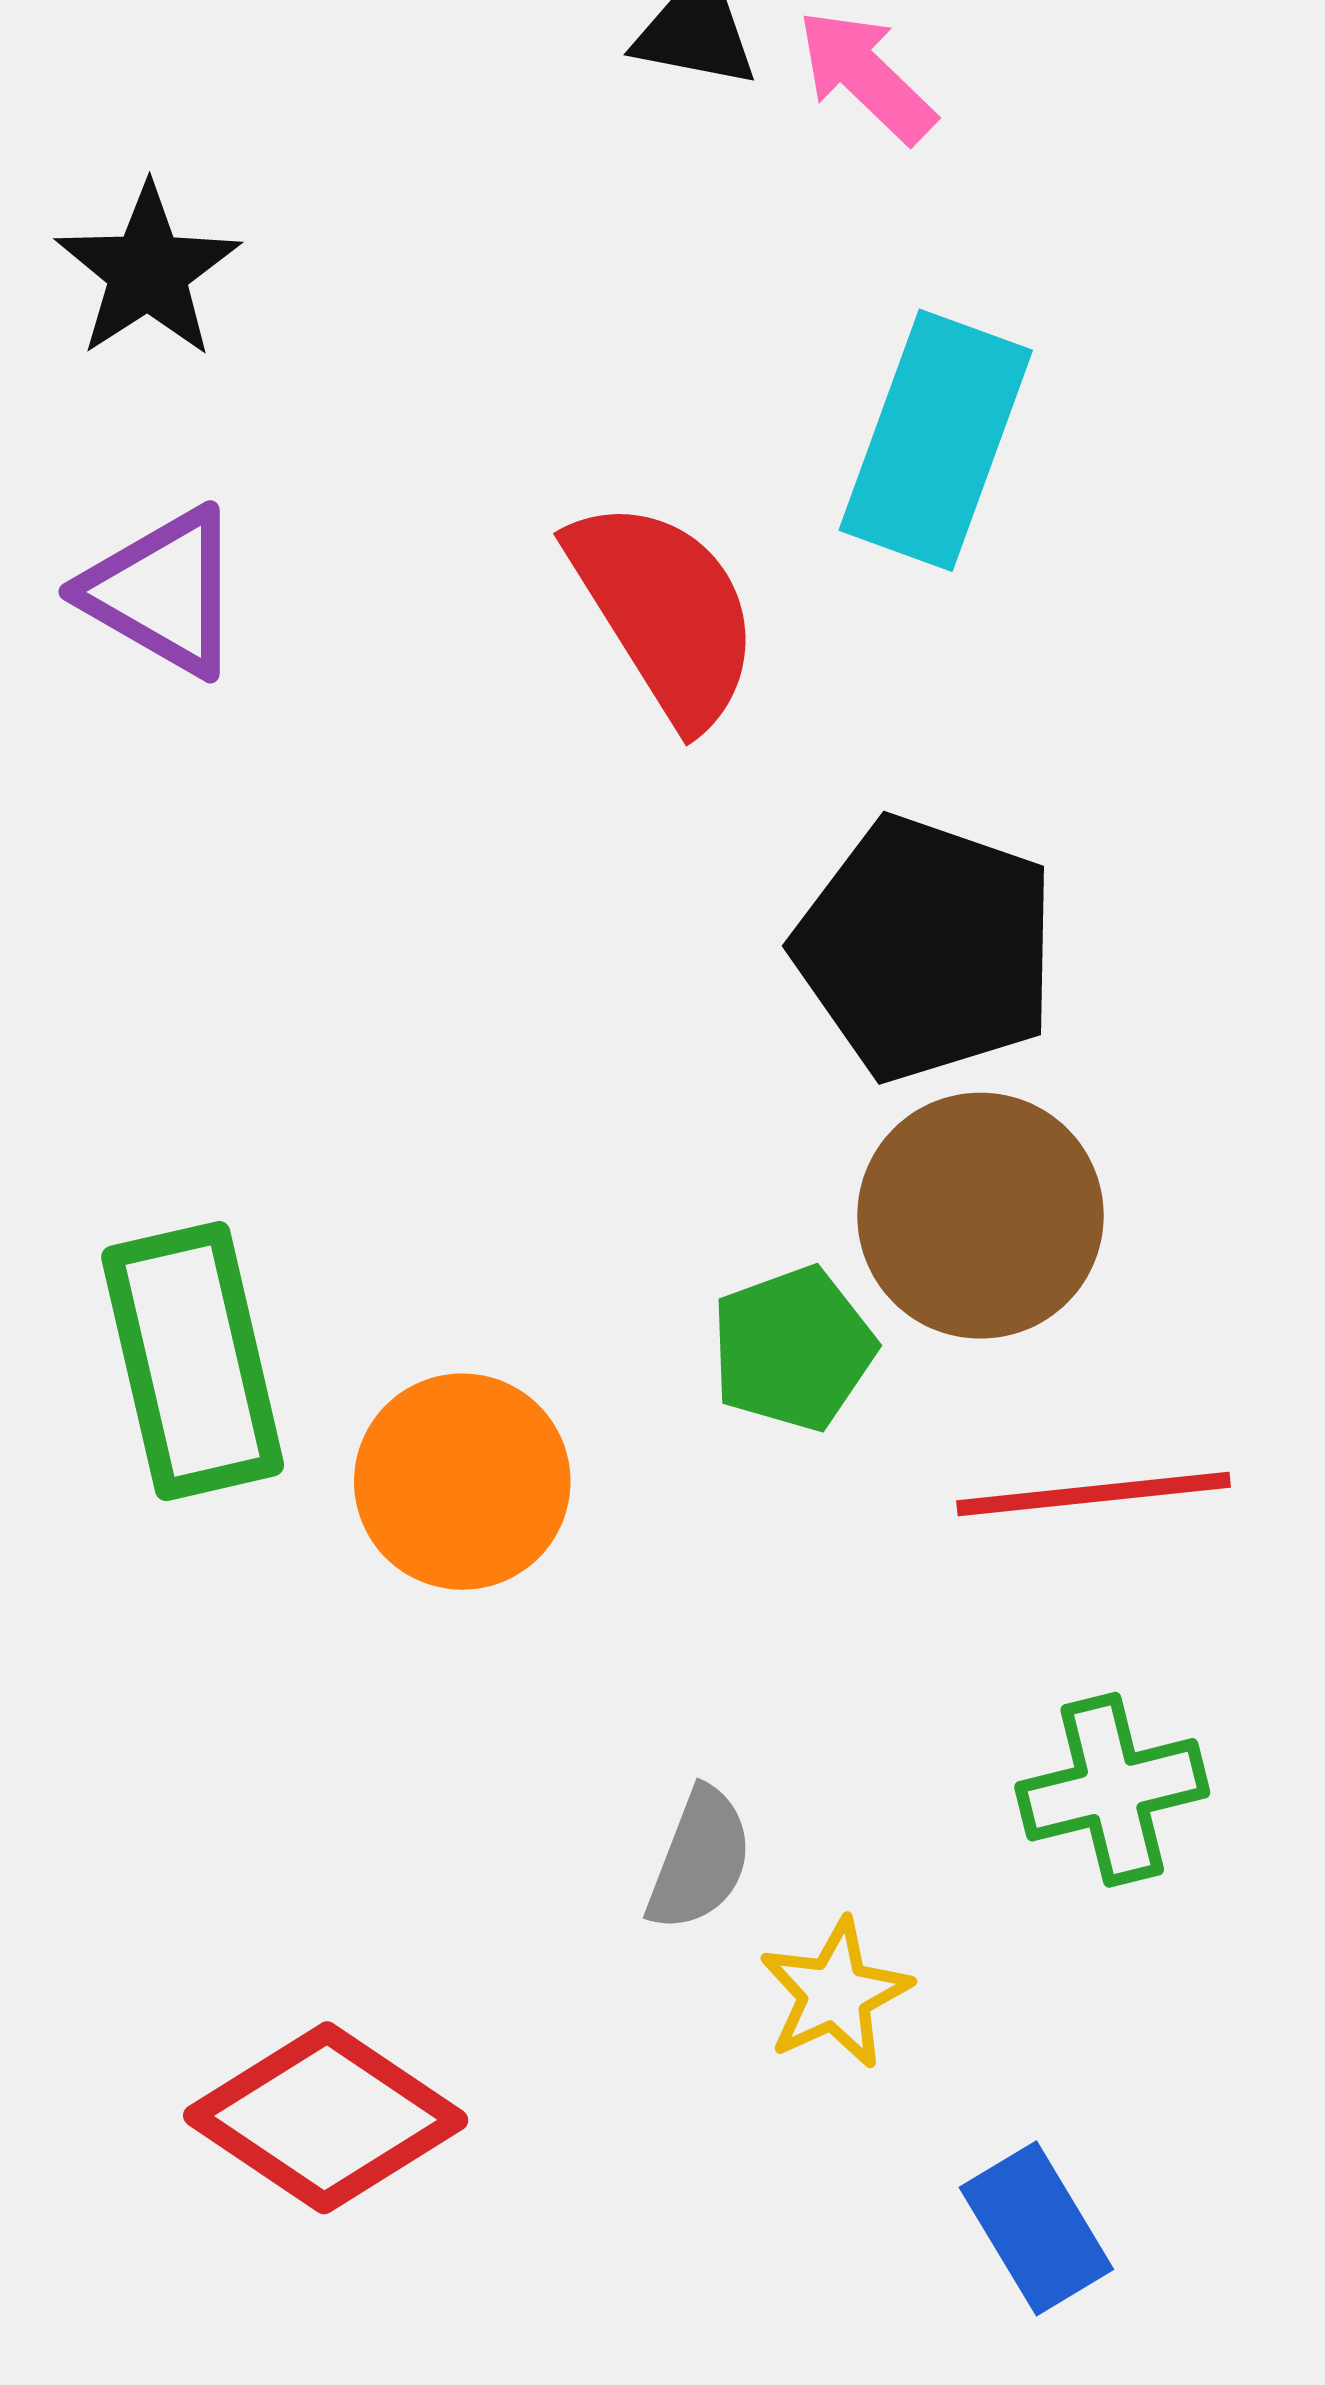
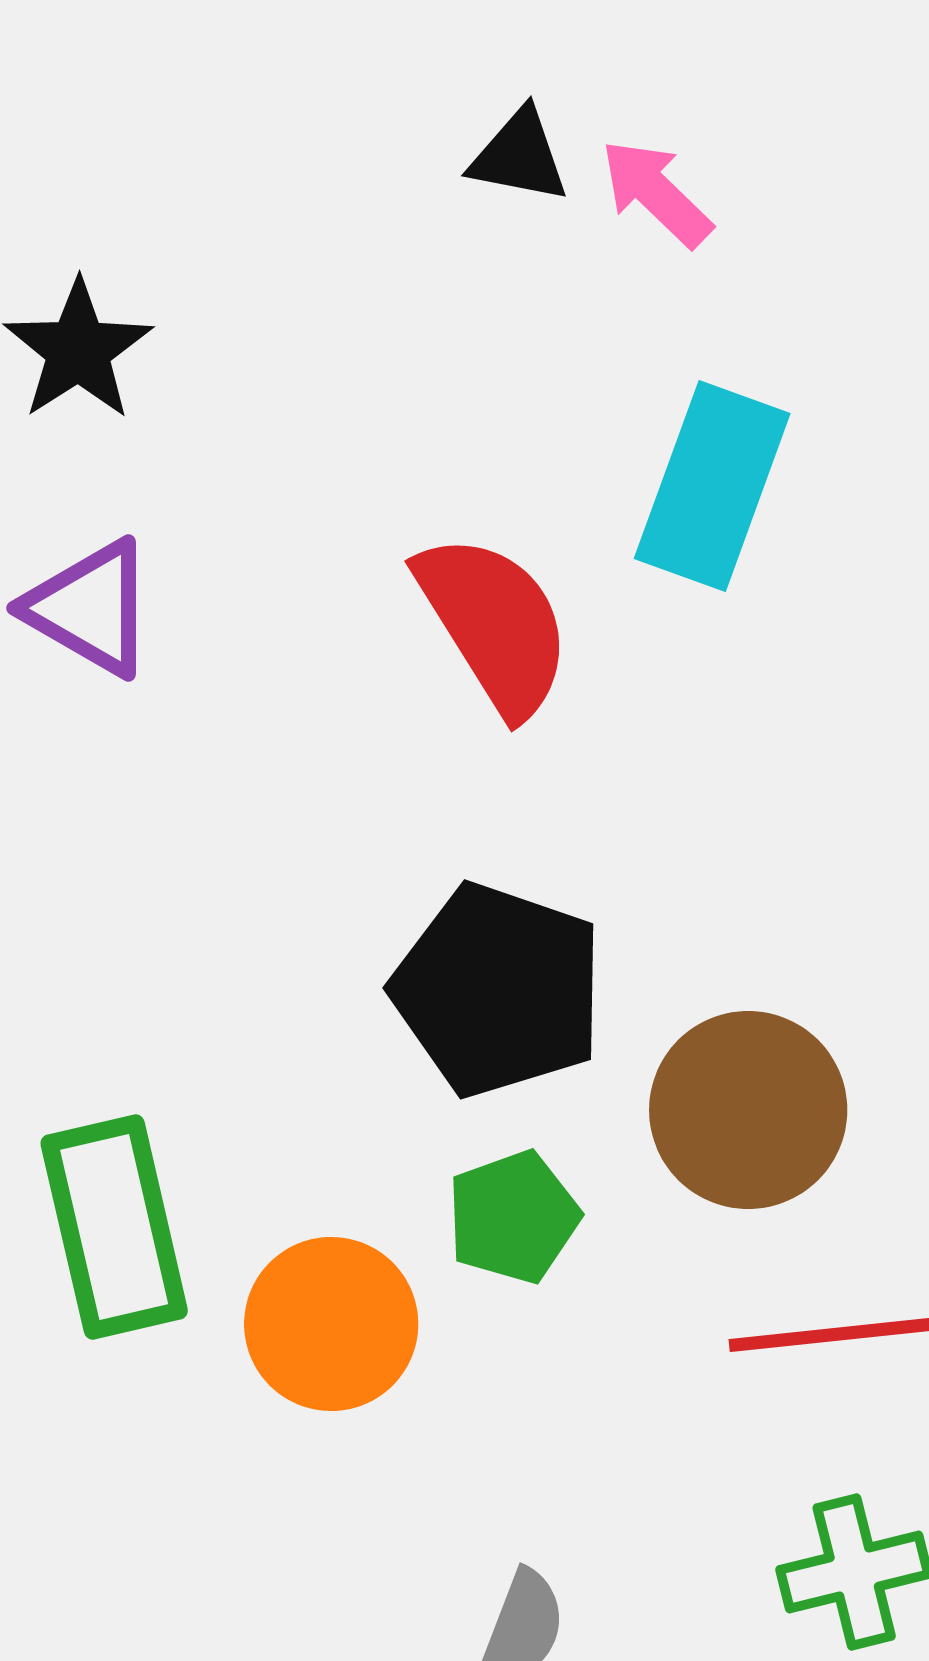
black pentagon: (926, 948) -> (498, 990), moved
green pentagon: (793, 1349) -> (513, 1217), moved

